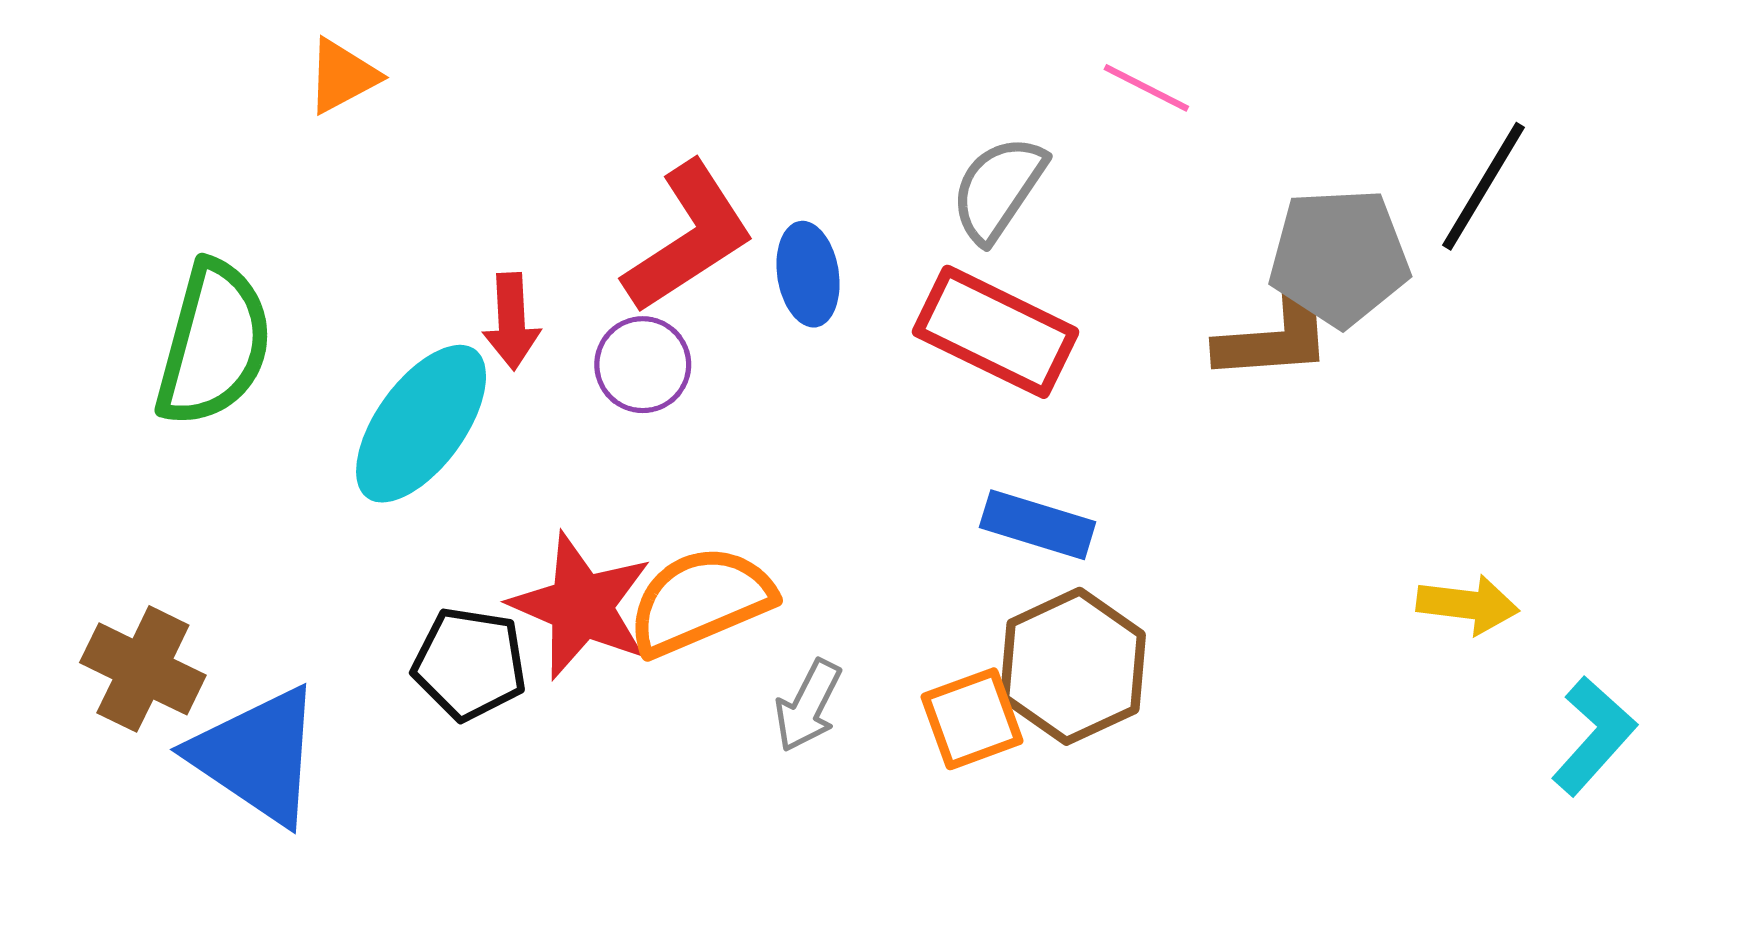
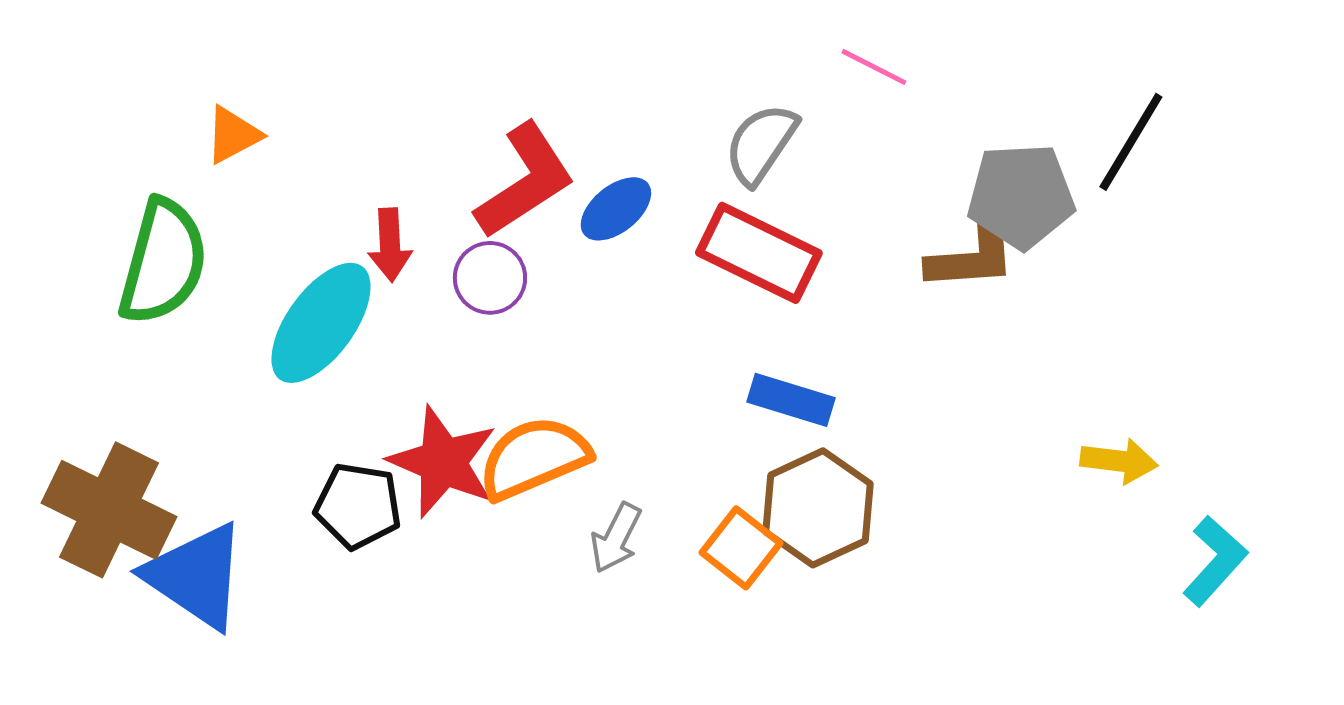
orange triangle: (342, 76) -> (233, 135), moved
blue ellipse: (808, 274) -> (616, 209), turned 60
brown cross: (143, 669) -> (109, 510), size x1.4
orange square: (972, 719) -> (741, 548), turned -32

